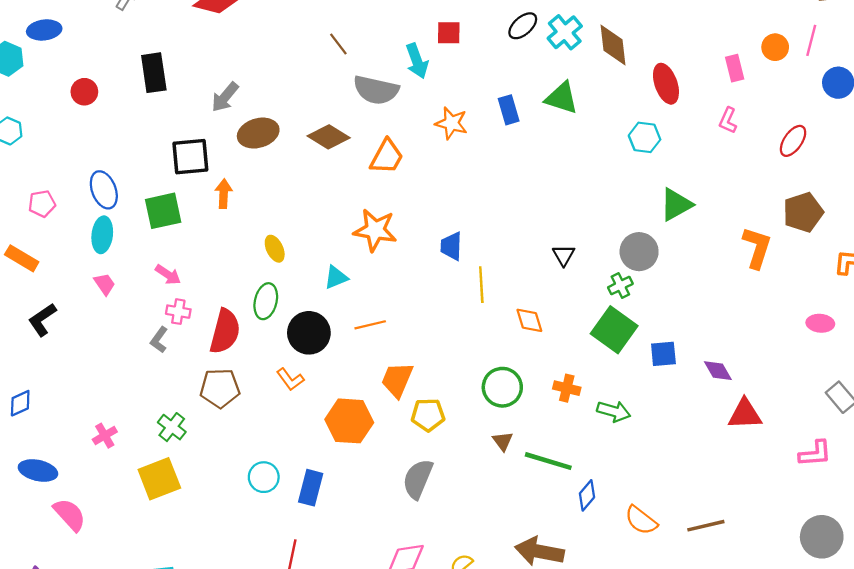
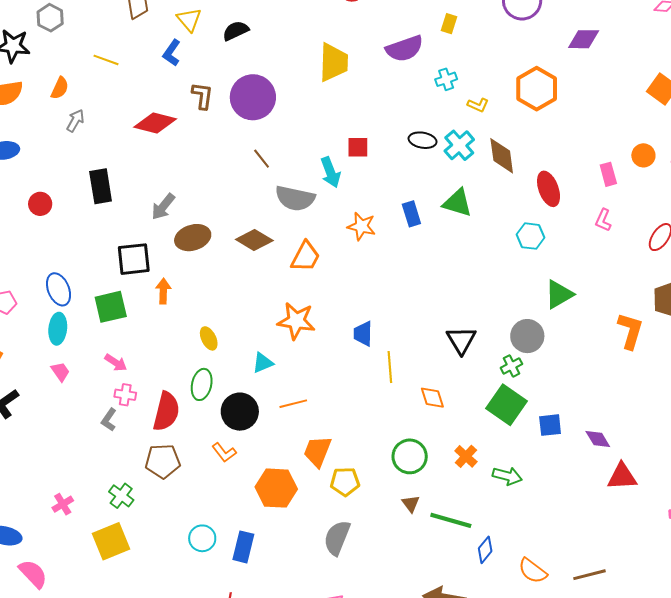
black ellipse: (523, 26) -> (423, 140), turned 52
black triangle: (564, 255) -> (461, 340), size x1.5
orange cross: (567, 388) -> (466, 456), turned 30

